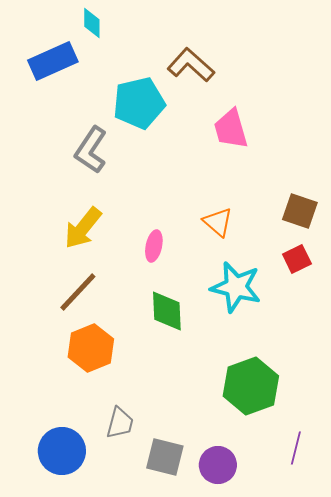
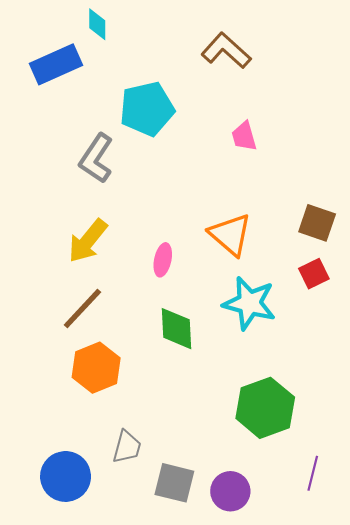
brown L-shape: (191, 65) -> (226, 51), moved
pink trapezoid: (231, 129) -> (244, 136), size x0.7
orange triangle: (218, 222) -> (230, 234), size x1.4

